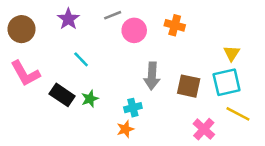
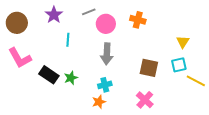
cyan line: (81, 59) -> (68, 40), moved, turned 48
gray arrow: (152, 76) -> (107, 54), moved
cyan square: (227, 82) -> (179, 65), size x0.7
yellow line: (238, 114) -> (196, 81), moved
pink cross: (204, 129) -> (145, 100), moved

